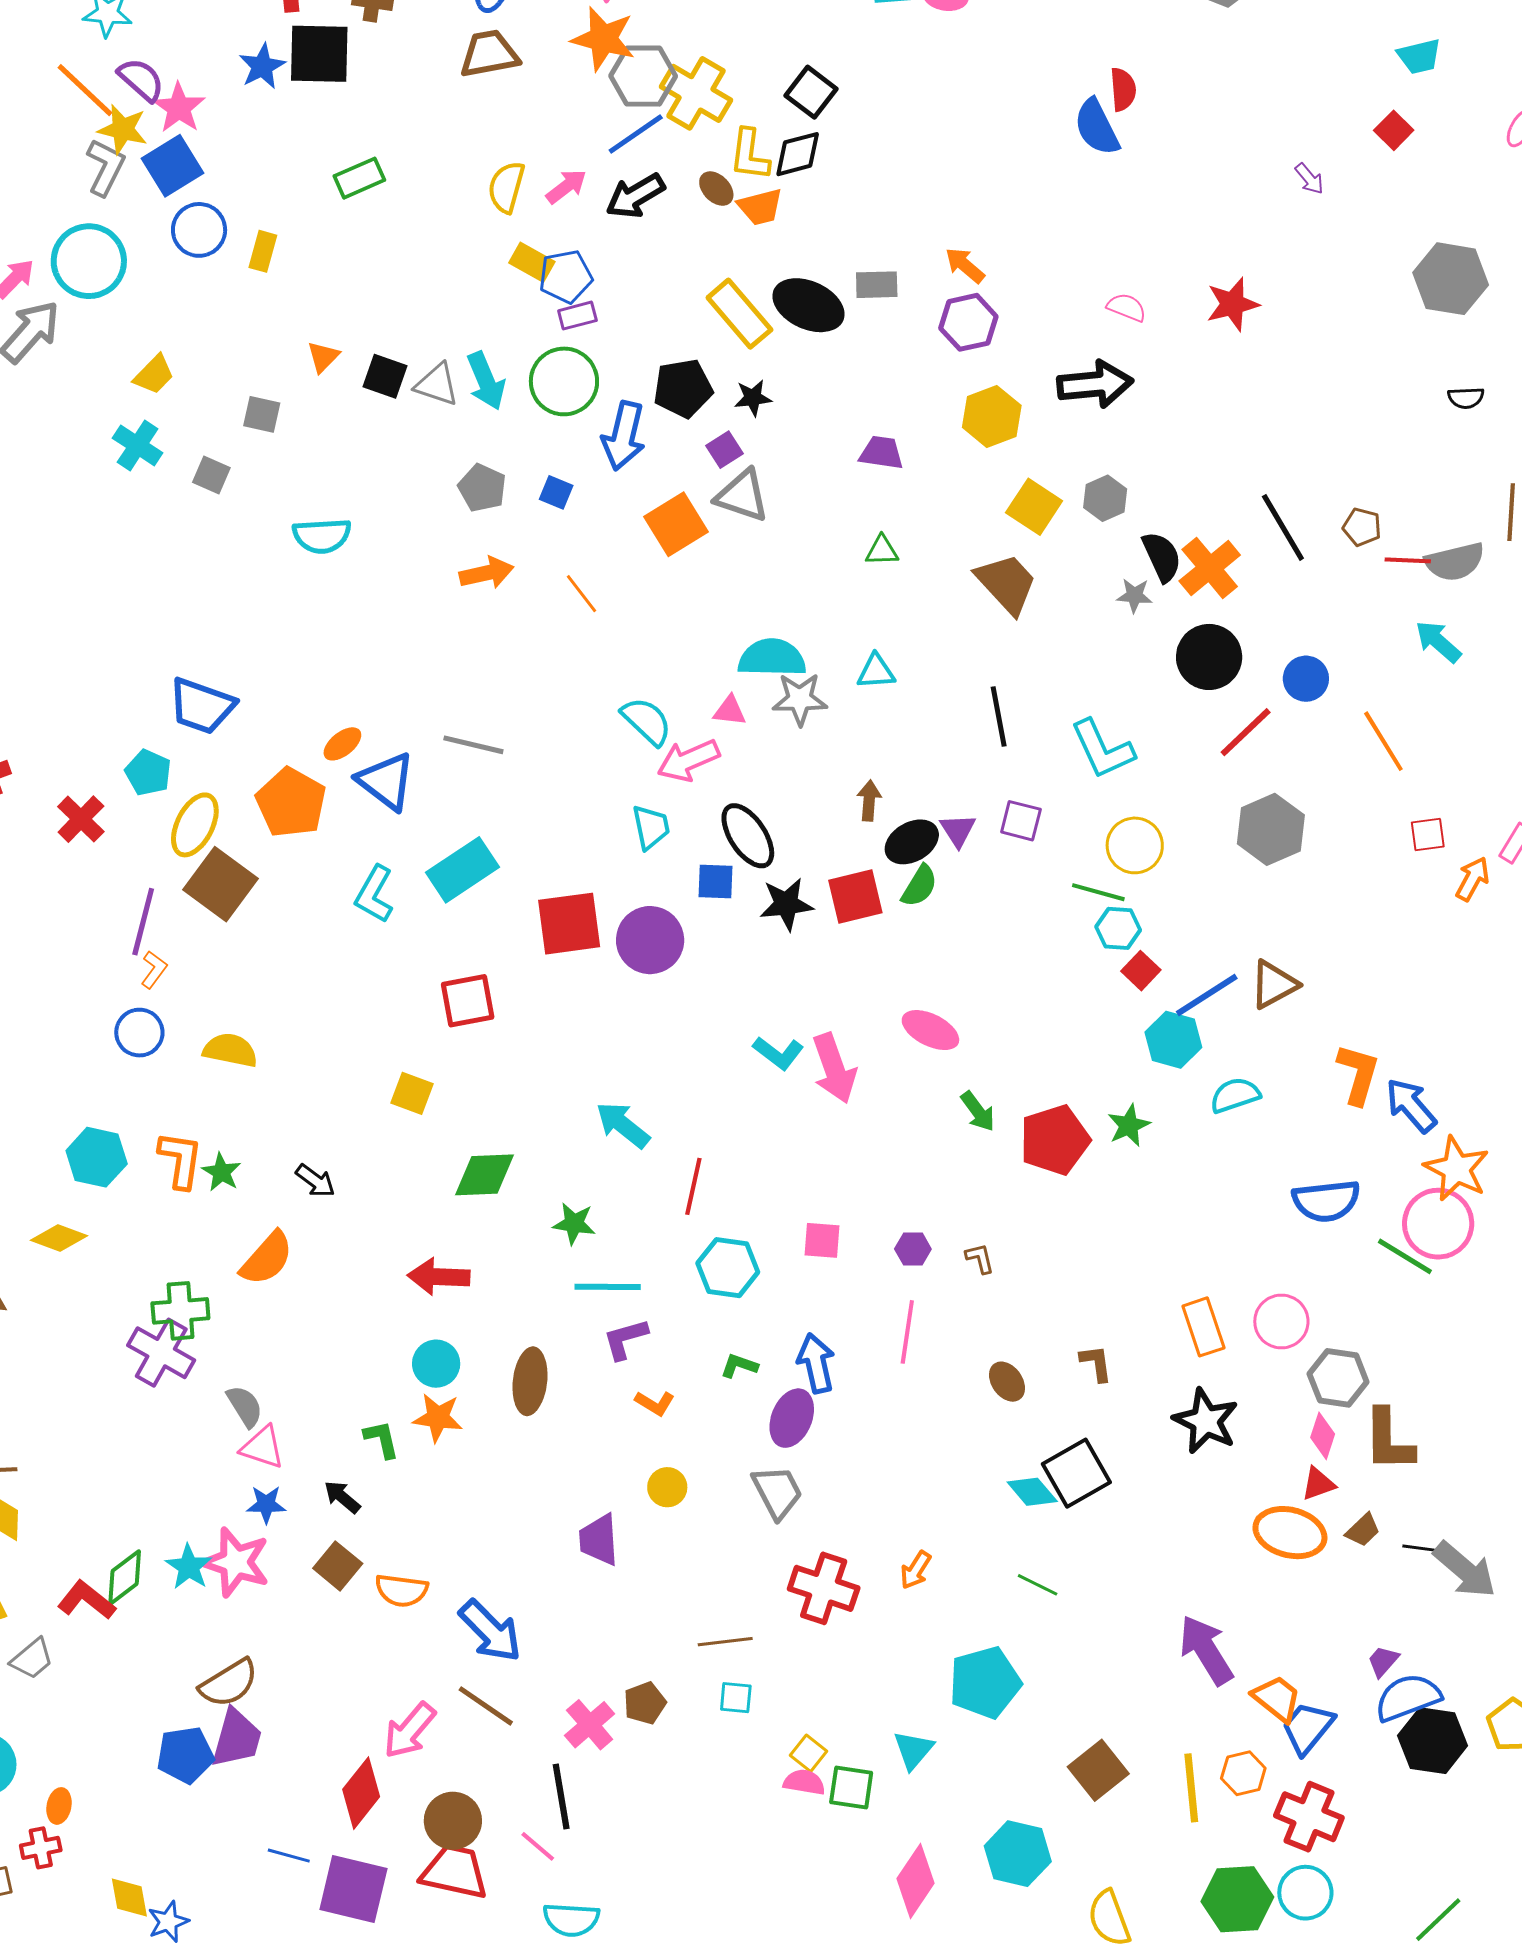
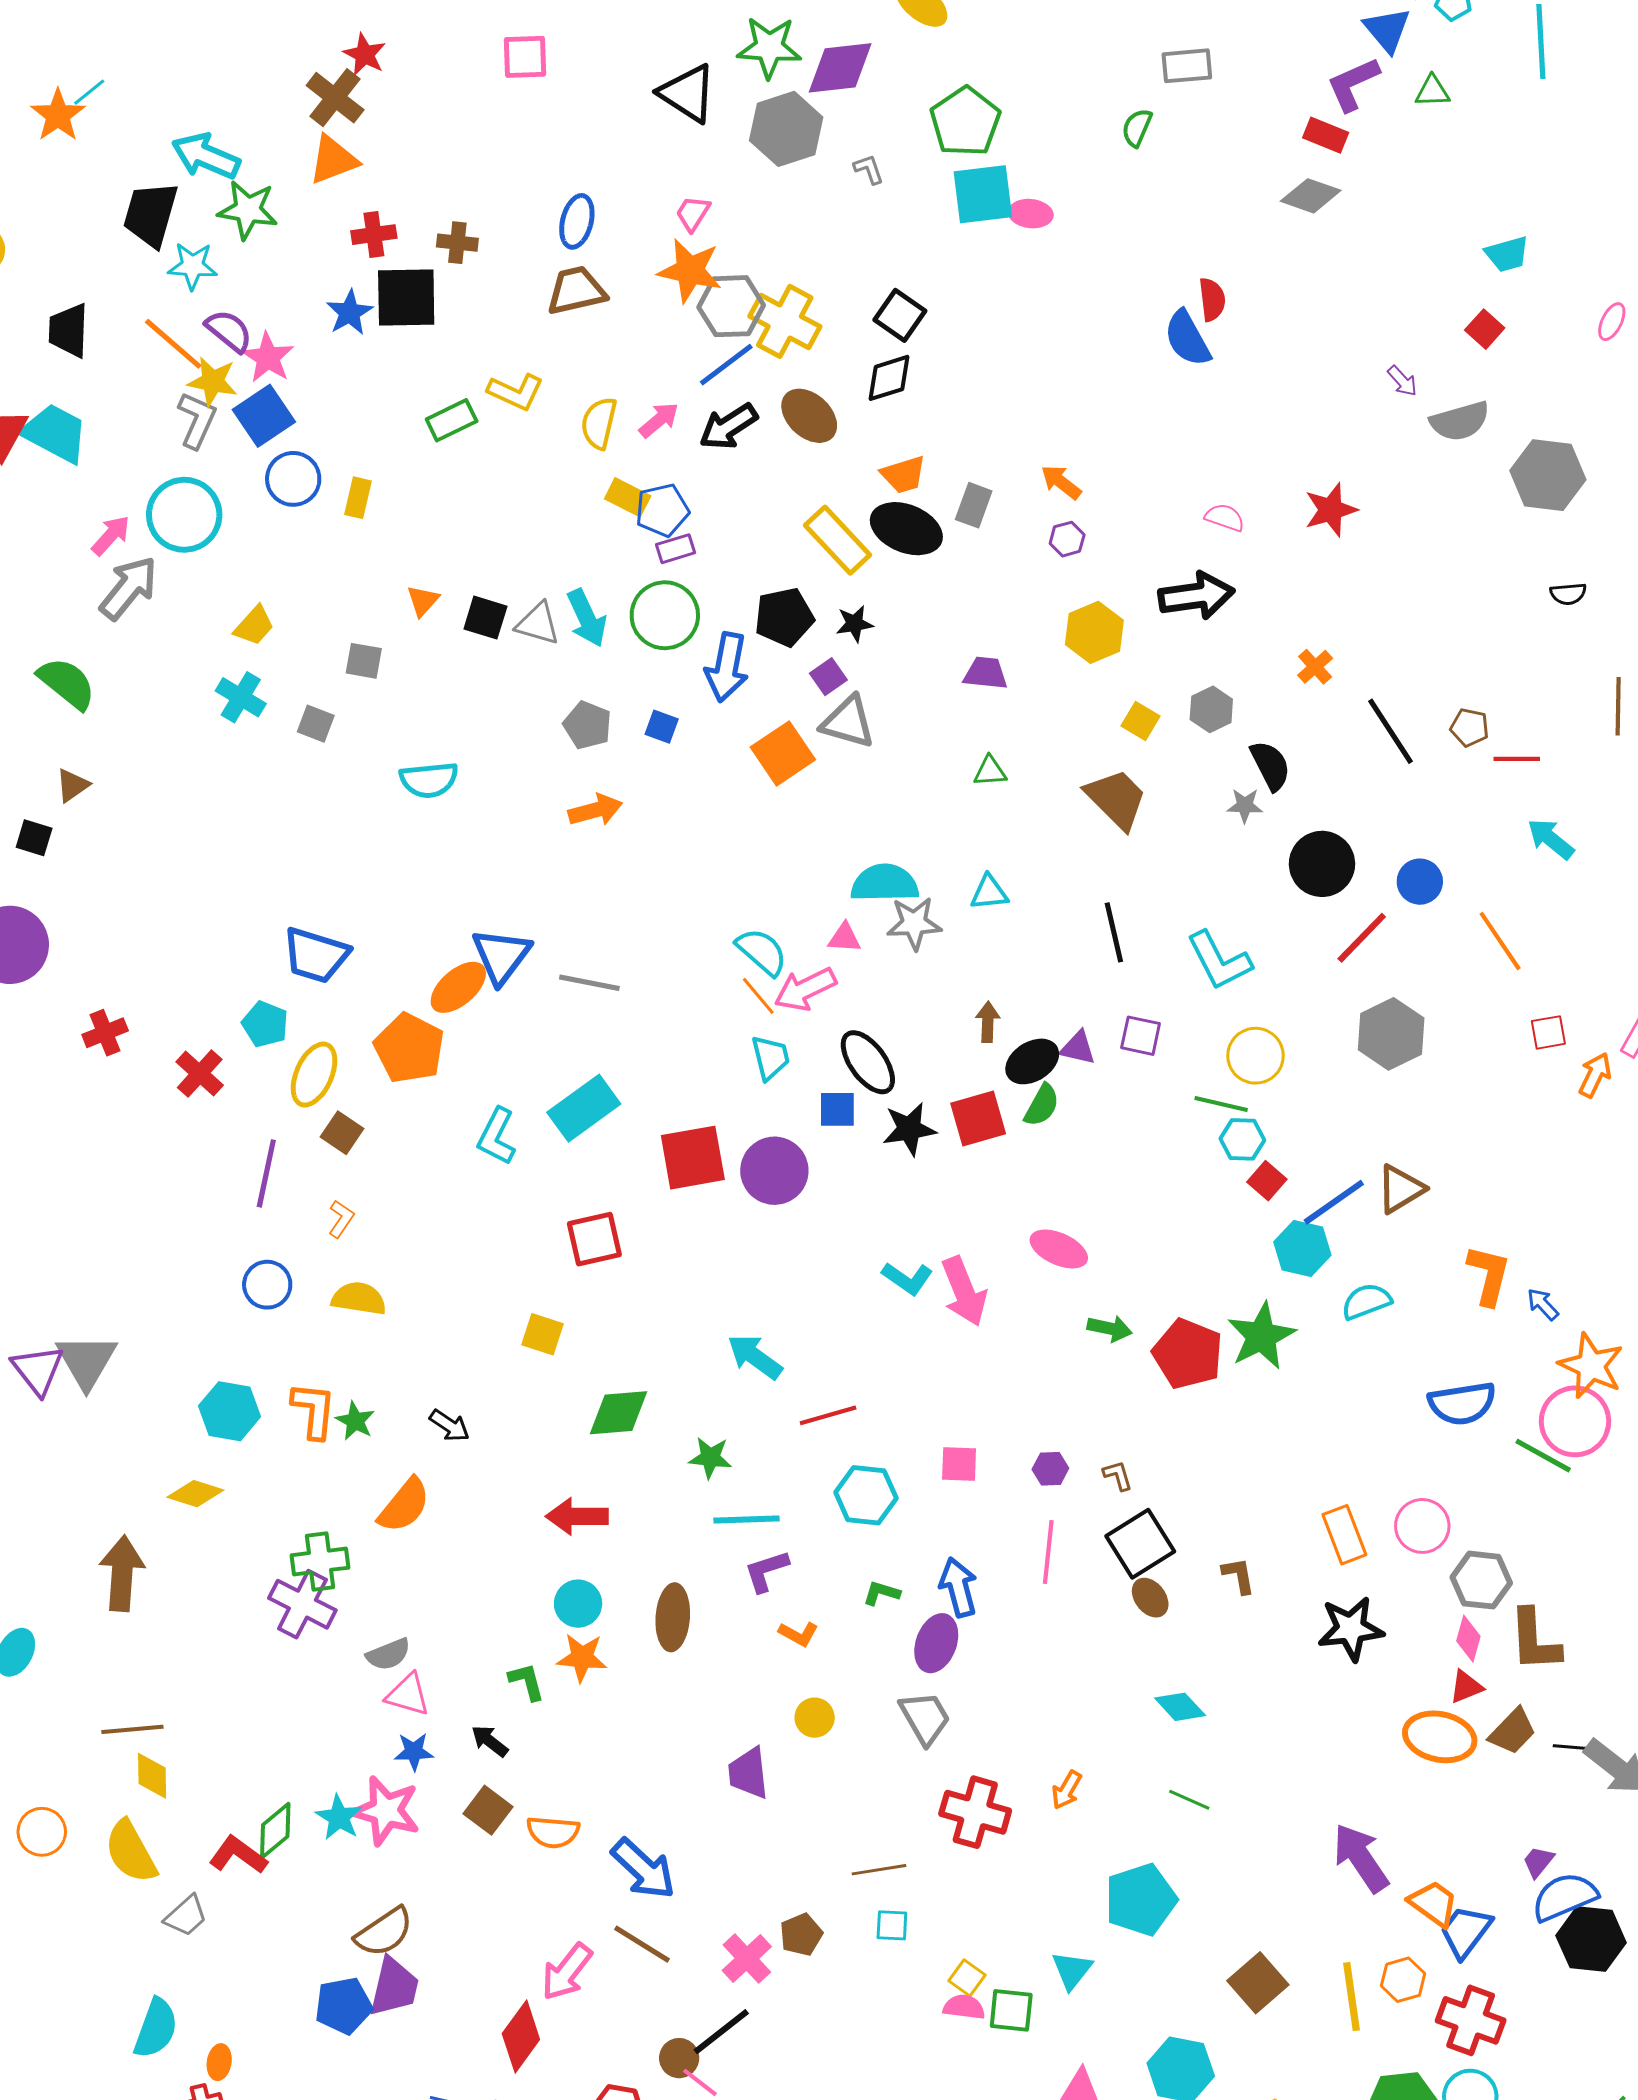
yellow L-shape: (750, 155) -> (516, 392), moved, turned -70
brown ellipse: (716, 189) -> (809, 416), size x1.6
orange trapezoid: (760, 207) -> (903, 475), moved
gray rectangle: (877, 285) -> (974, 505), turned -66
purple hexagon: (968, 322) -> (1067, 539), size x0.6
yellow square: (1034, 507) -> (1141, 721), size x0.7
gray semicircle: (1455, 562) -> (1460, 421), moved
orange cross: (1210, 568) -> (1315, 667), moved, size x0.6
orange line: (581, 594) -> (758, 996), moved
orange ellipse: (342, 744) -> (458, 987), size x1.5
blue triangle: (386, 781) -> (501, 956), moved, turned 32
purple triangle: (958, 830) -> (1078, 1048), turned -42
brown square: (220, 884) -> (342, 1133), size x0.6
orange L-shape: (154, 970) -> (341, 1219), moved
blue arrow: (1411, 1105) -> (1543, 1304), size x0.6
green arrow: (978, 1111) -> (1110, 1328), turned -39
green star: (1129, 1125) -> (1261, 1336), size x1.6
red pentagon: (1055, 1140) -> (1188, 1354), turned -30
red line: (693, 1186) -> (828, 1415), turned 64
gray semicircle: (245, 1406) -> (388, 1654), turned 102
black star: (1206, 1421) -> (1351, 1629), turned -30
black square: (1076, 1473) -> (1140, 1544), moved
brown trapezoid: (1363, 1530) -> (1513, 1731), size x1.4
black line: (561, 1796) -> (721, 2032), turned 64
brown circle: (453, 1821) -> (679, 2058), moved, size x0.7

